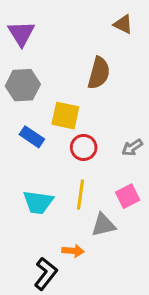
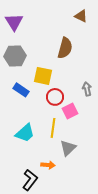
gray arrow: (132, 147) -> (87, 89), moved, turned 112
pink square: (128, 196) -> (70, 111), moved
cyan trapezoid: (38, 202) -> (25, 133), turned -50
gray triangle: (103, 225) -> (68, 148), turned -30

